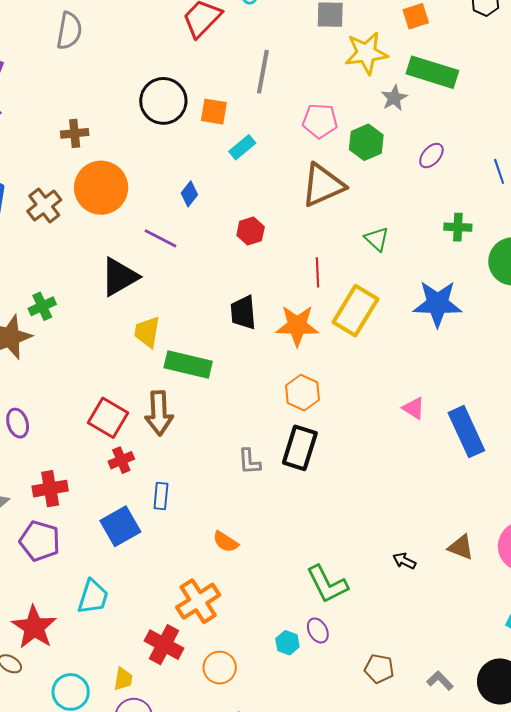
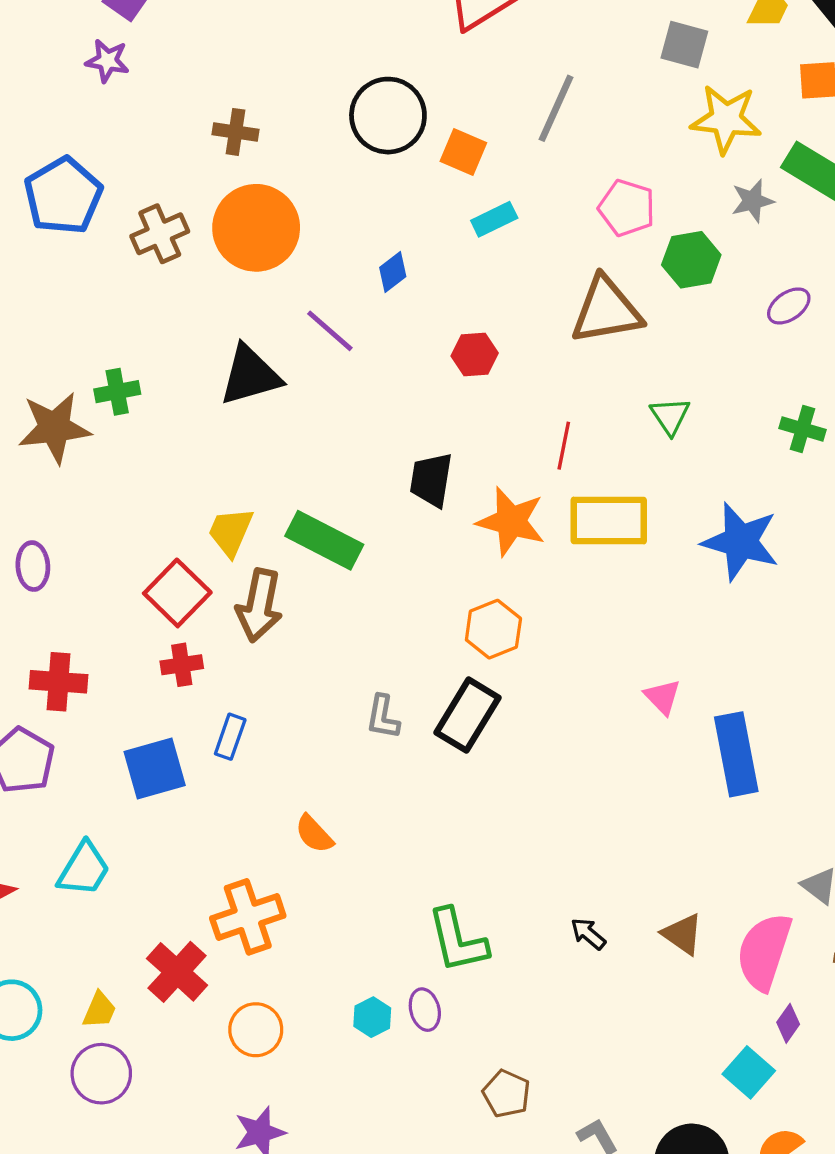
yellow rectangle: (355, 311) -> (609, 520), turned 45
yellow trapezoid: (147, 332) -> (231, 532), moved

